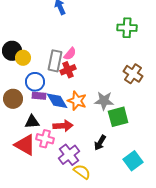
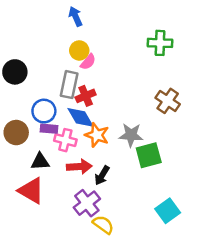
pink semicircle: (70, 54) -> (88, 62), moved
yellow circle: (23, 58) -> (79, 50), moved
blue diamond: (57, 101) -> (81, 117), moved
pink cross: (45, 139) -> (65, 140), moved
black arrow: (100, 143) -> (102, 175), moved

